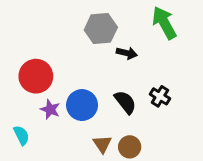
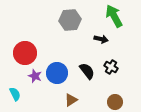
black arrow: (127, 53) -> (101, 39), moved
brown triangle: (102, 144) -> (71, 100), turned 32
brown circle: (130, 147) -> (115, 102), moved

